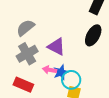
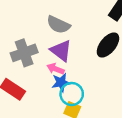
gray semicircle: (25, 28) -> (58, 25), moved, turned -126
pink arrow: (50, 70) -> (55, 69), moved

